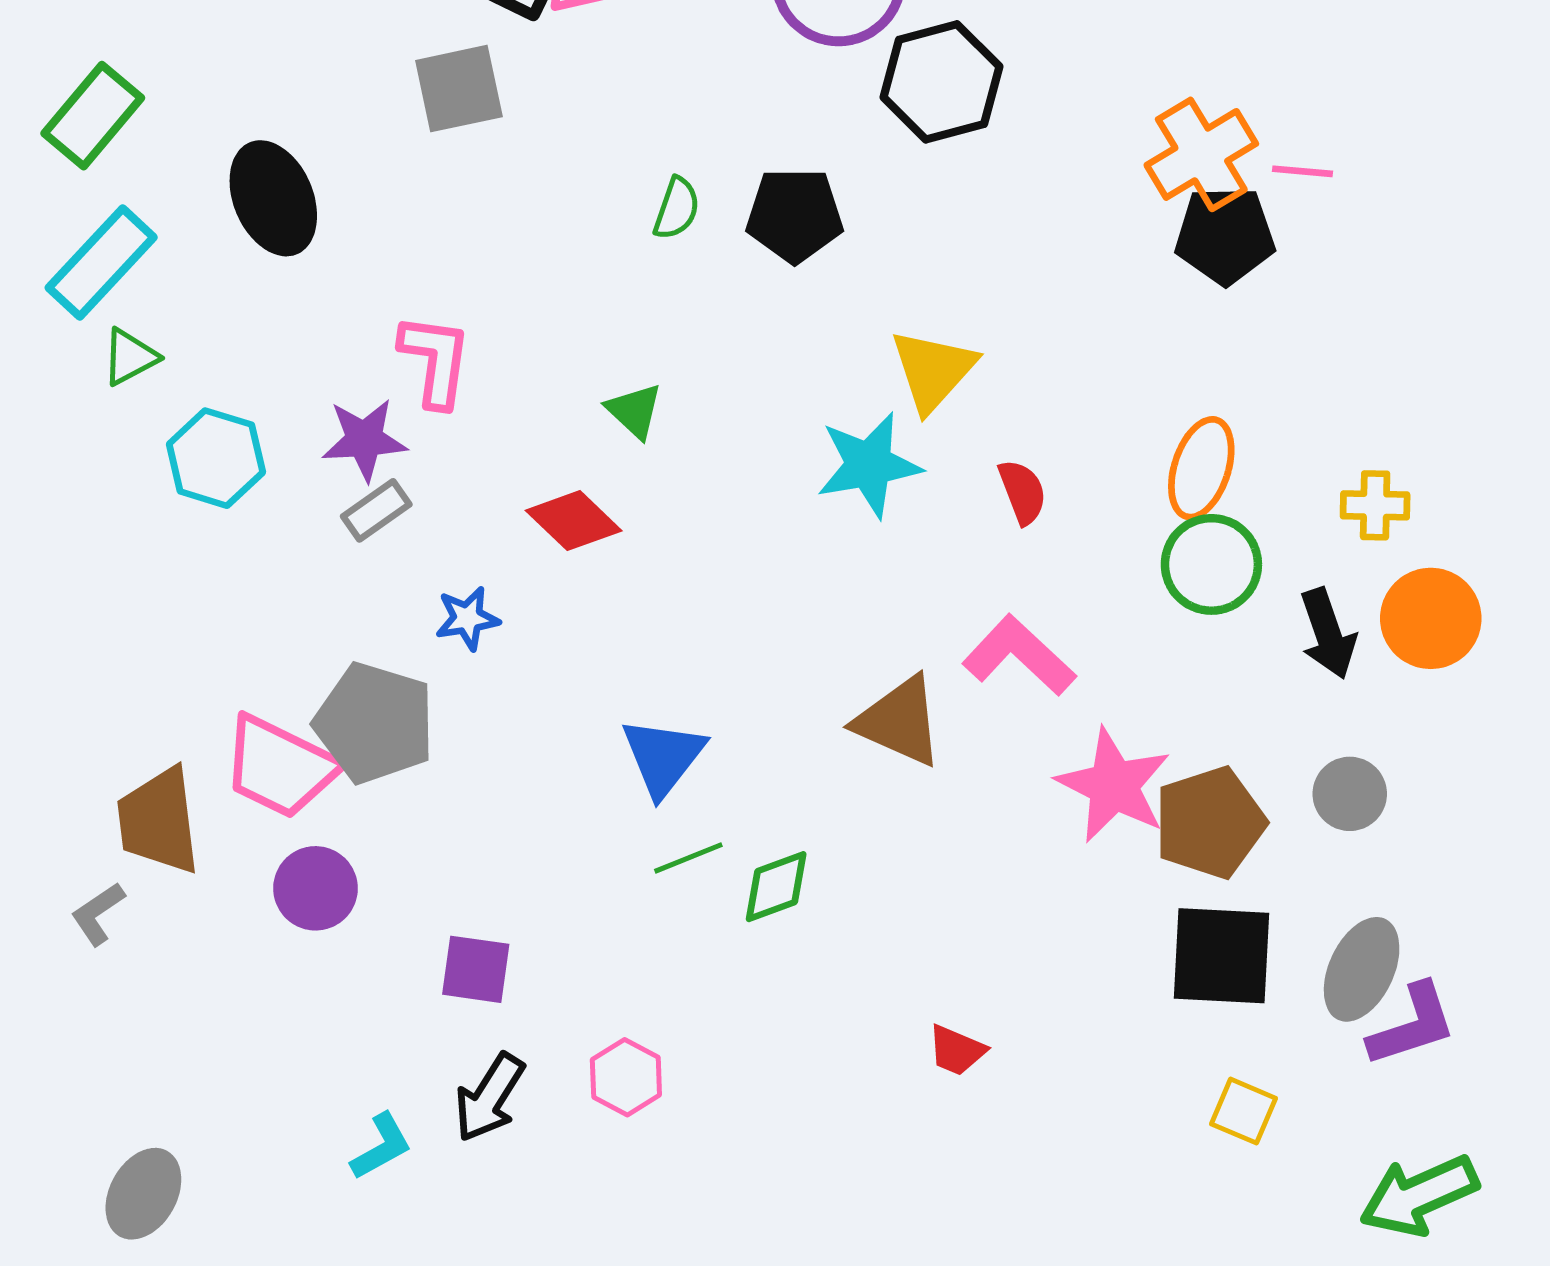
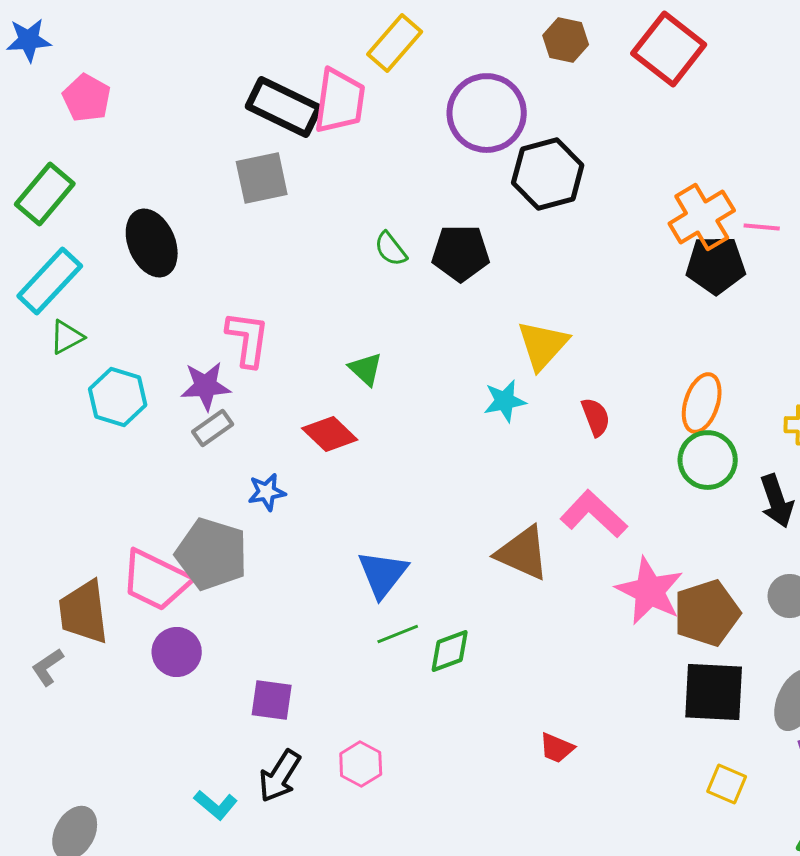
green semicircle: (677, 208) -> (391, 249), turned 123
cyan star: (869, 465) -> (505, 401), size x0.7
cyan L-shape: (381, 1146) -> (216, 805), turned 69

